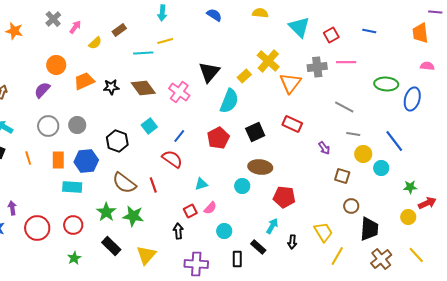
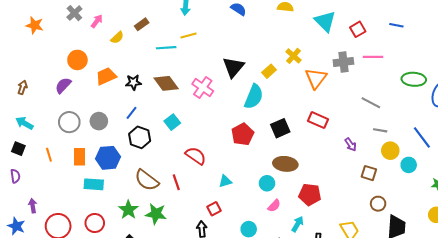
yellow cross: (268, 61) -> (293, 56), size x0.7
blue line: (179, 136) -> (131, 113), moved
pink semicircle: (210, 208) -> (274, 206), moved

